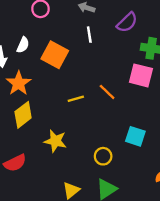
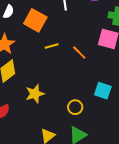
yellow line: (76, 99) -> (52, 46), moved
yellow star: (55, 141) -> (35, 94), turned -30

